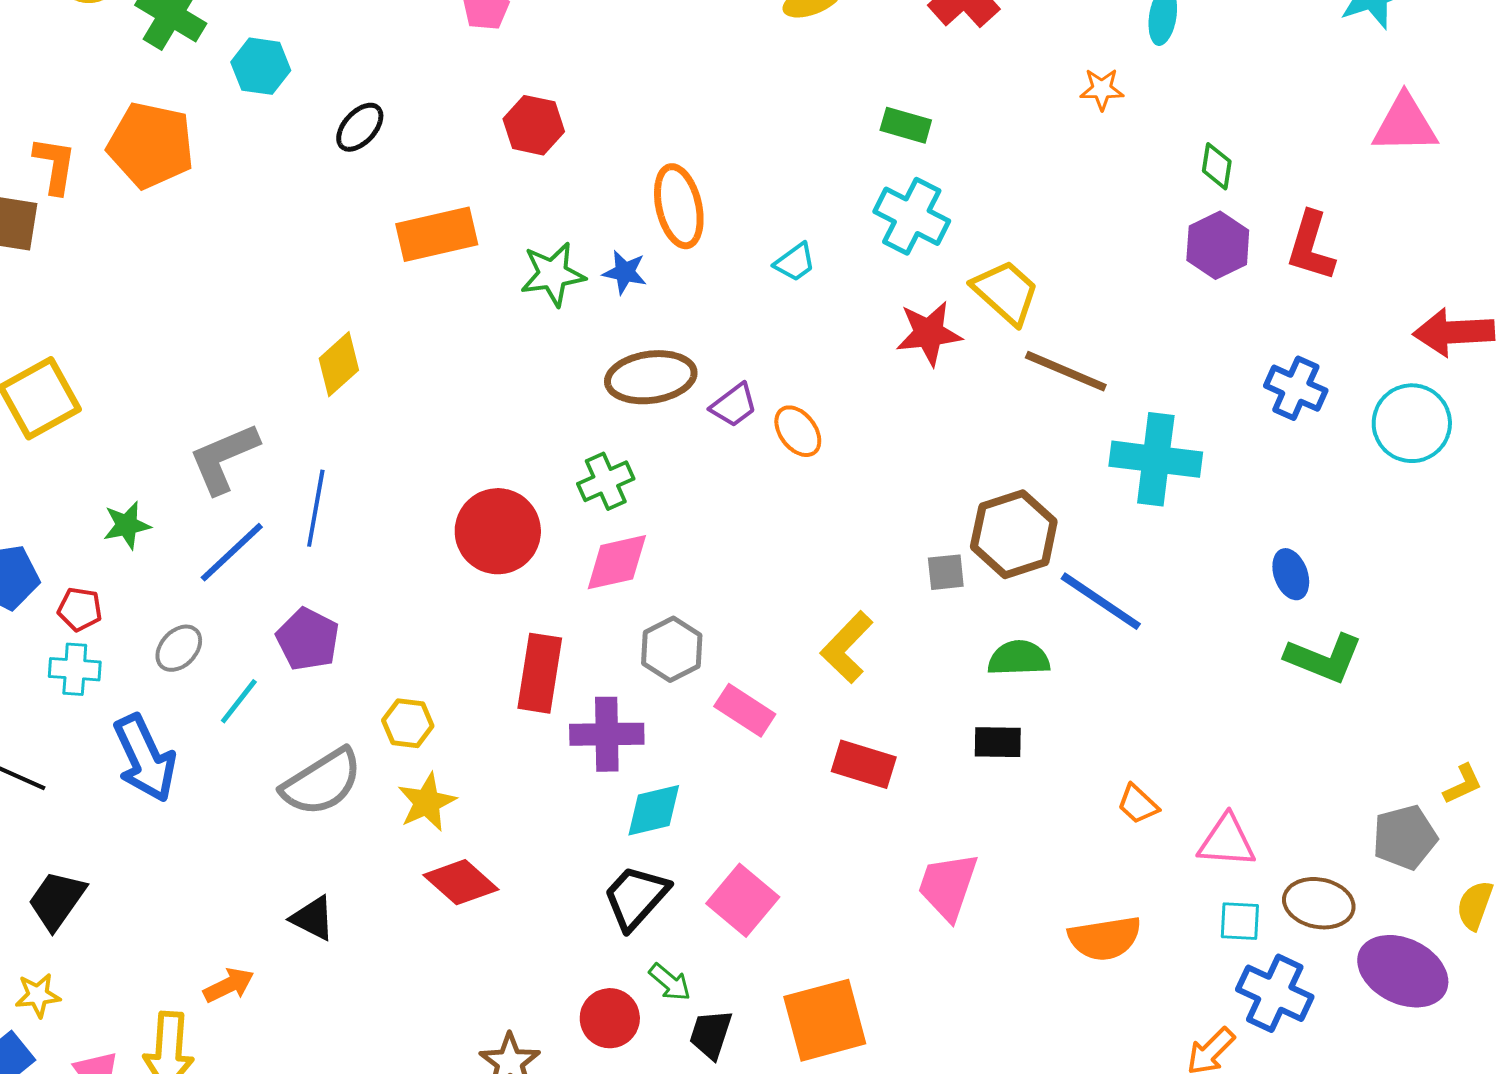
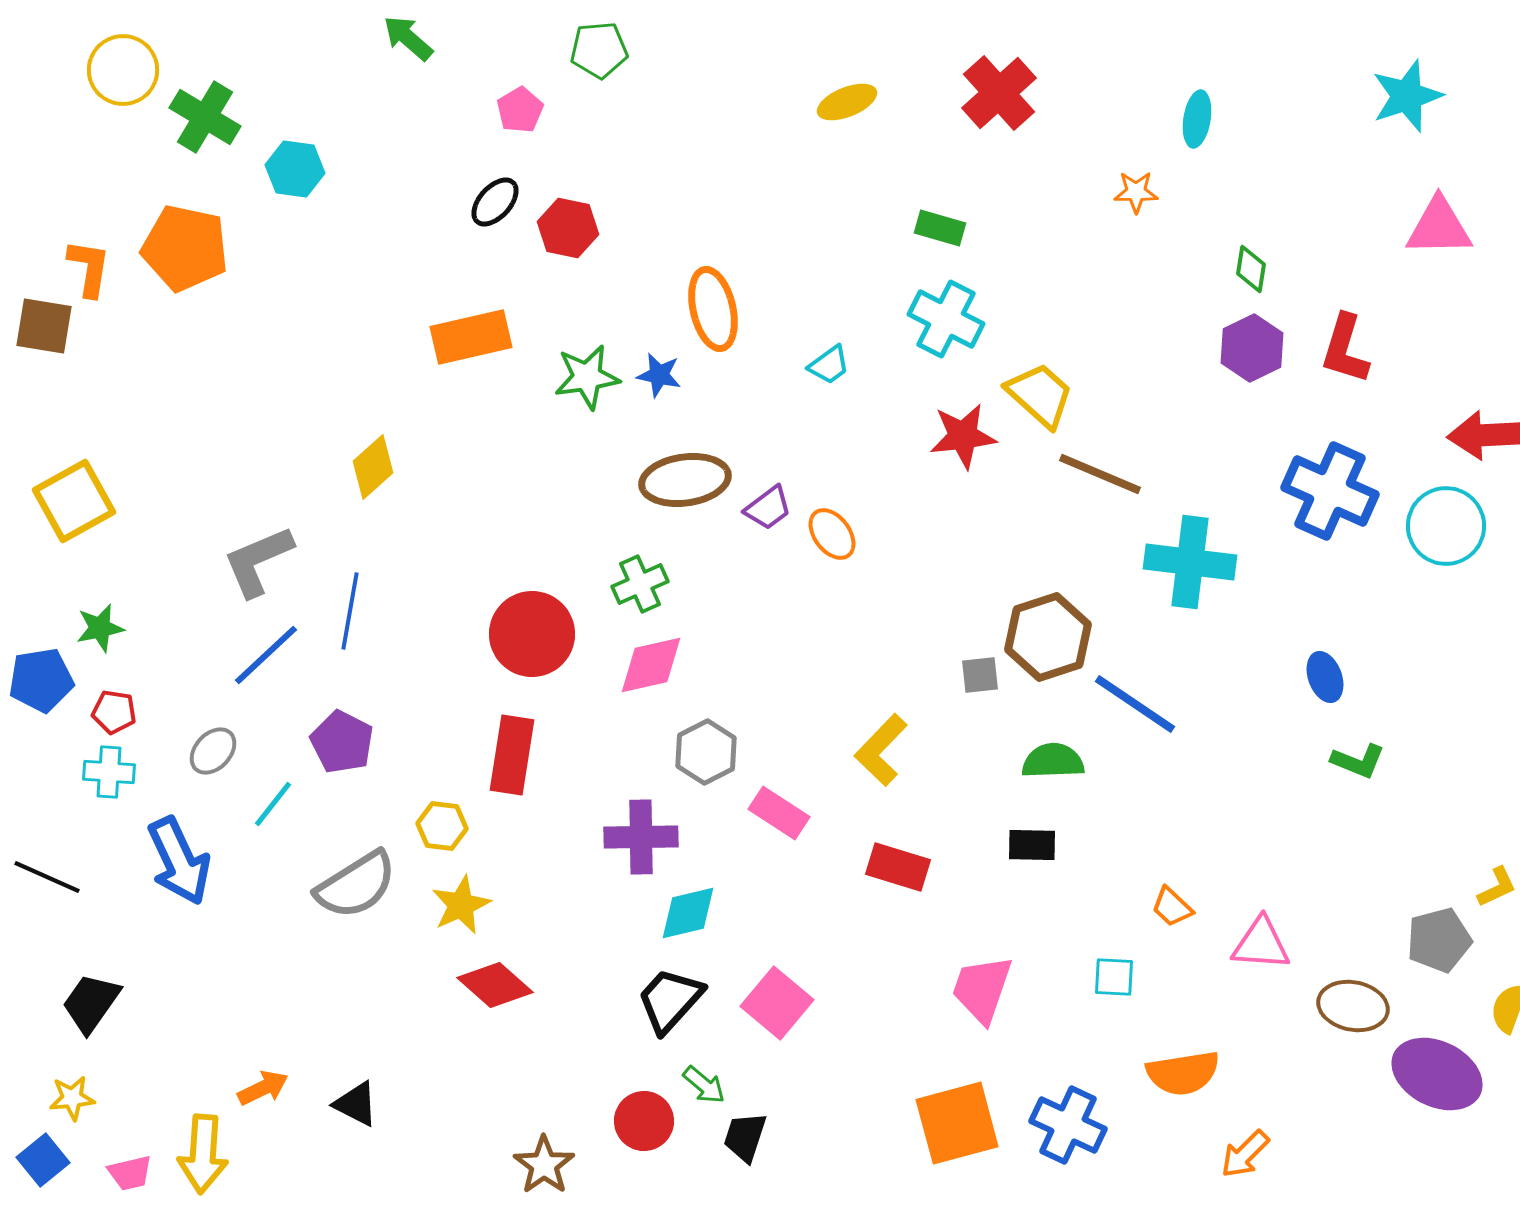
black ellipse: (360, 127) -> (495, 202), moved
blue cross: (1296, 388) -> (1330, 491), size x1.5
green star: (127, 525) -> (100, 628), moved
green L-shape: (1324, 658) -> (1358, 761), size x0.7
red rectangle: (540, 673) -> (512, 755), moved
black triangle: (313, 918) -> (356, 1104), moved
cyan square: (1240, 921) -> (1114, 977), moved
orange semicircle: (1105, 938) -> (1183, 1073), moved
blue cross: (1275, 993) -> (1068, 1125), moved
orange square: (825, 1020) -> (957, 1123), moved

